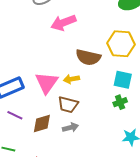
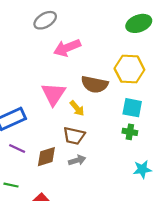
yellow arrow: (71, 79) -> (77, 108), turned -119
pink triangle: (47, 83) -> (53, 94), moved
green cross: (120, 102) -> (130, 132), turned 32

